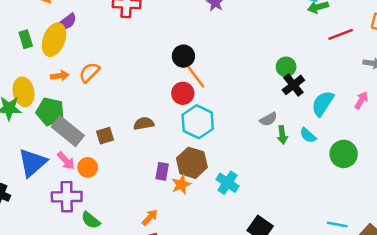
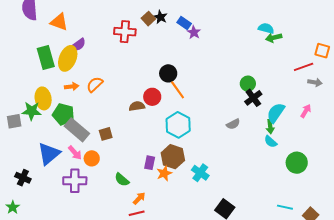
red line: (341, 34) -> (304, 67), moved
green rectangle: (26, 39) -> (46, 57), size x1.6
red circle: (183, 93) -> (152, 97), moved
brown semicircle: (144, 123) -> (137, 106), moved
green arrow: (282, 135) -> (270, 127), moved
cyan semicircle: (308, 135) -> (271, 142), moved
green circle: (344, 154) -> (297, 163), moved
green semicircle: (91, 220) -> (122, 180), moved

